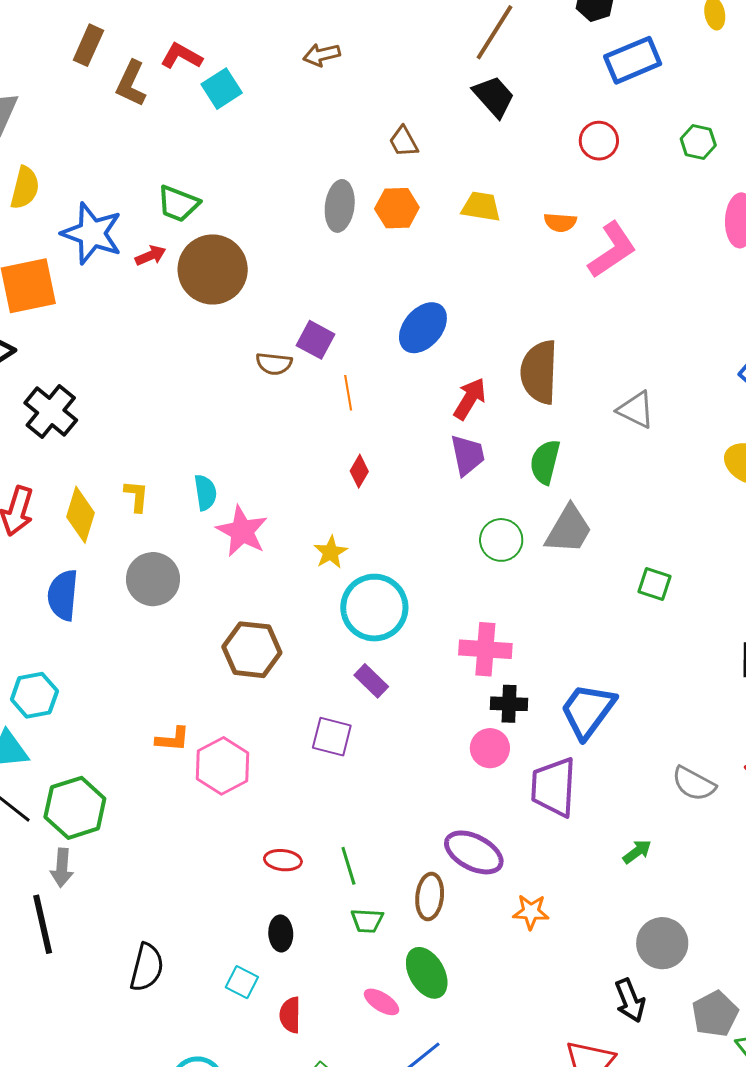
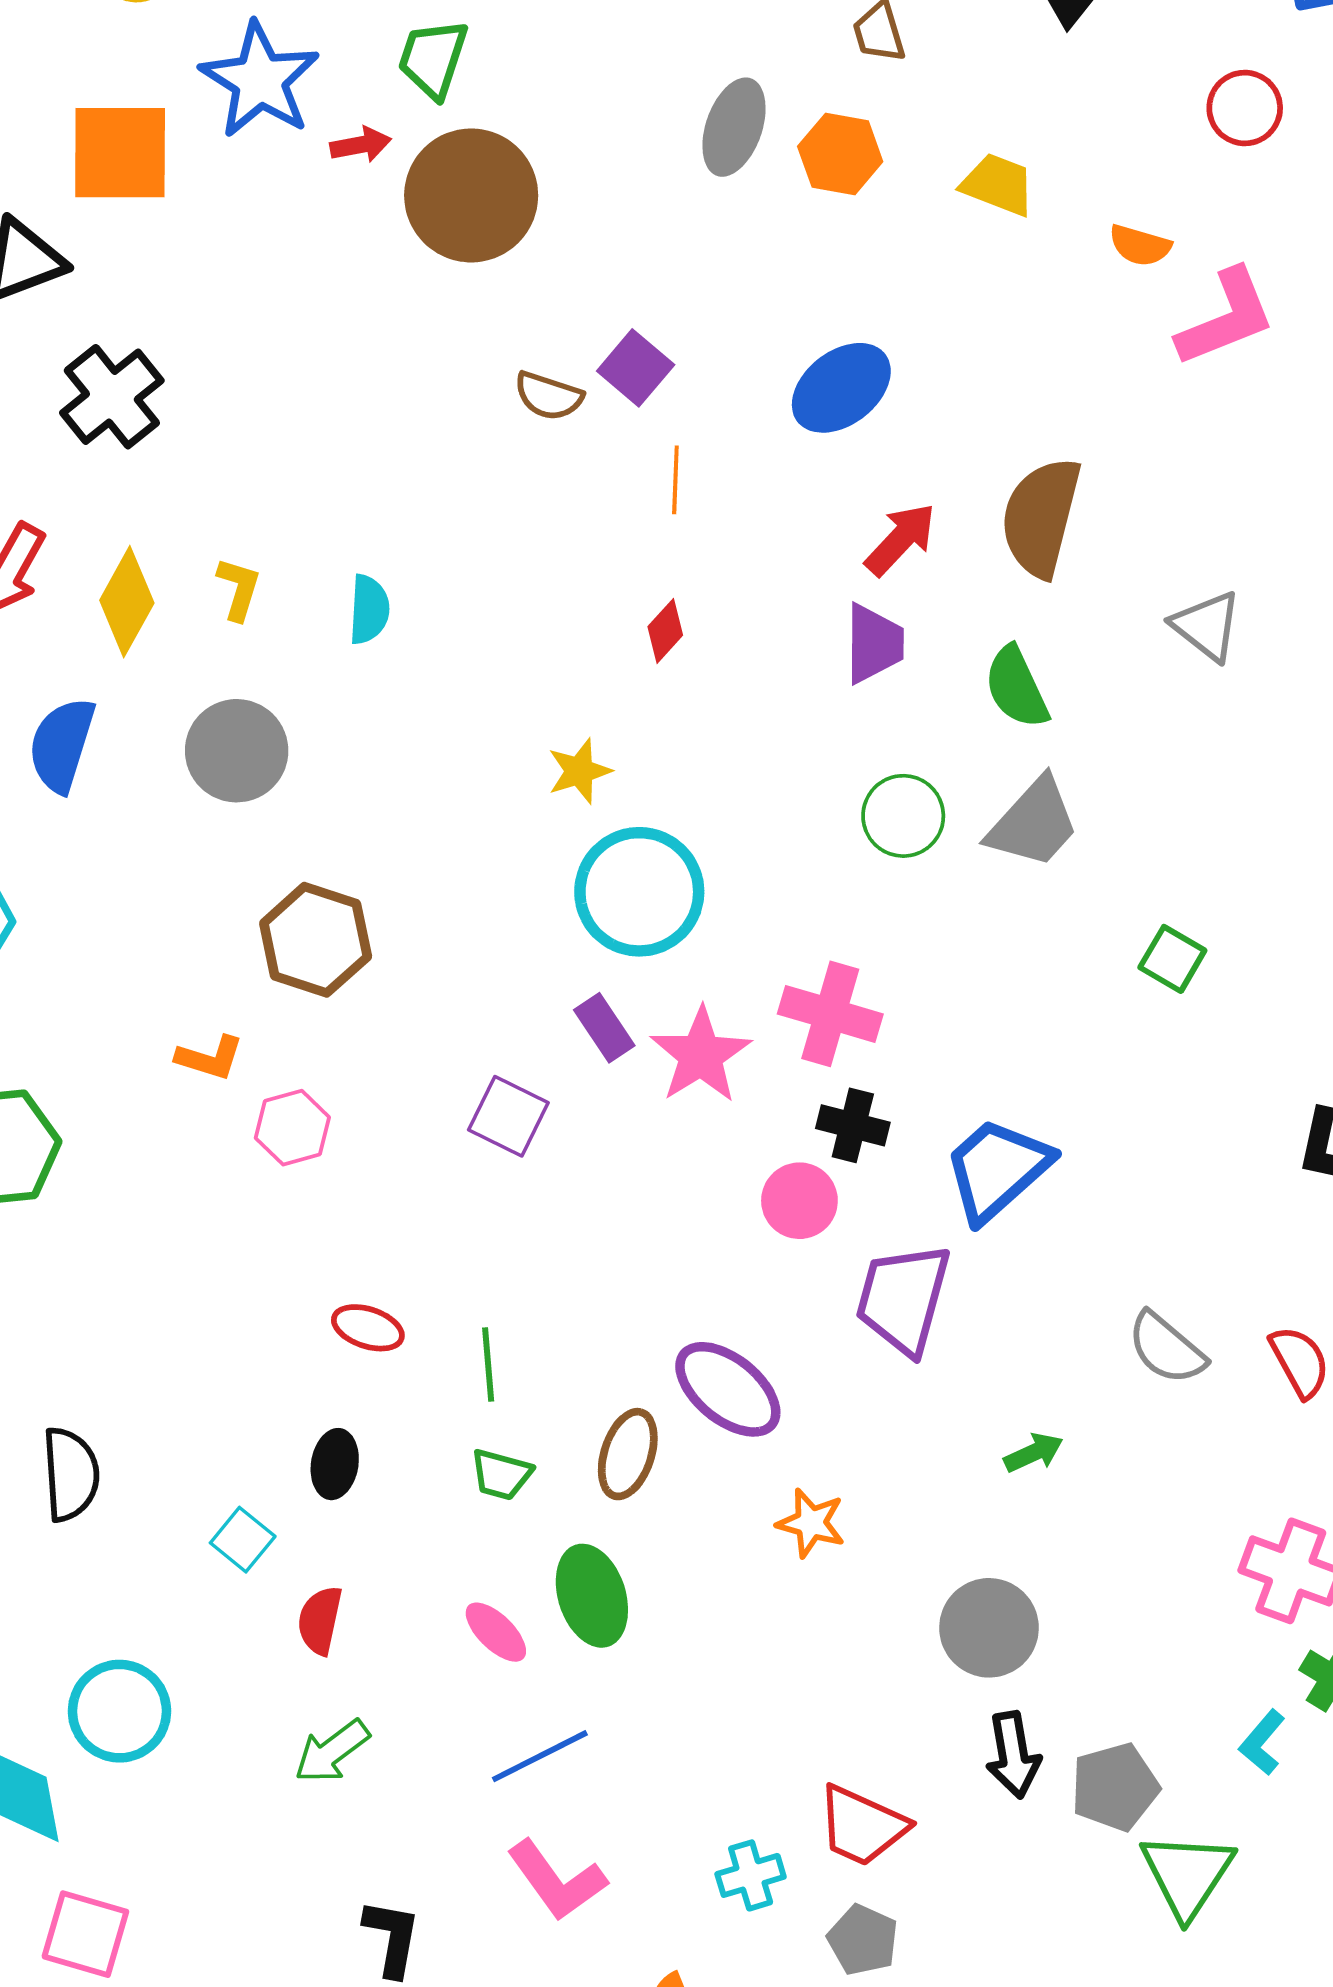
green trapezoid: (178, 204) -> (433, 59), turned 75
green semicircle: (545, 462) -> (1016, 687), turned -51
pink star: (242, 531) -> (701, 1055), moved
brown hexagon: (252, 650) -> (316, 940), moved
pink hexagon: (223, 766) -> (292, 1128), size x0.7
gray circle: (662, 943) -> (989, 1628), moved
black semicircle: (147, 967) -> (71, 1474), turned -30
black arrow: (630, 1000) -> (1013, 1755), moved

